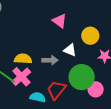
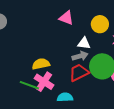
gray arrow: (50, 60) -> (80, 56), moved
red trapezoid: (56, 90) -> (79, 73), moved, turned 40

